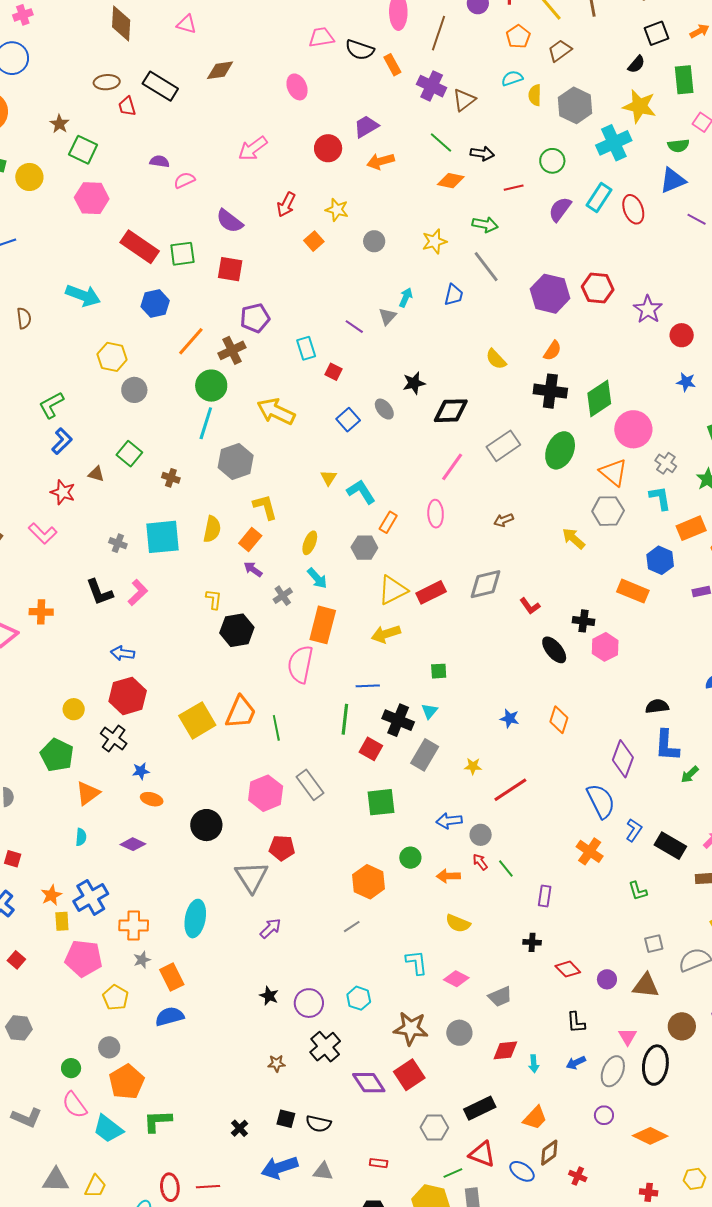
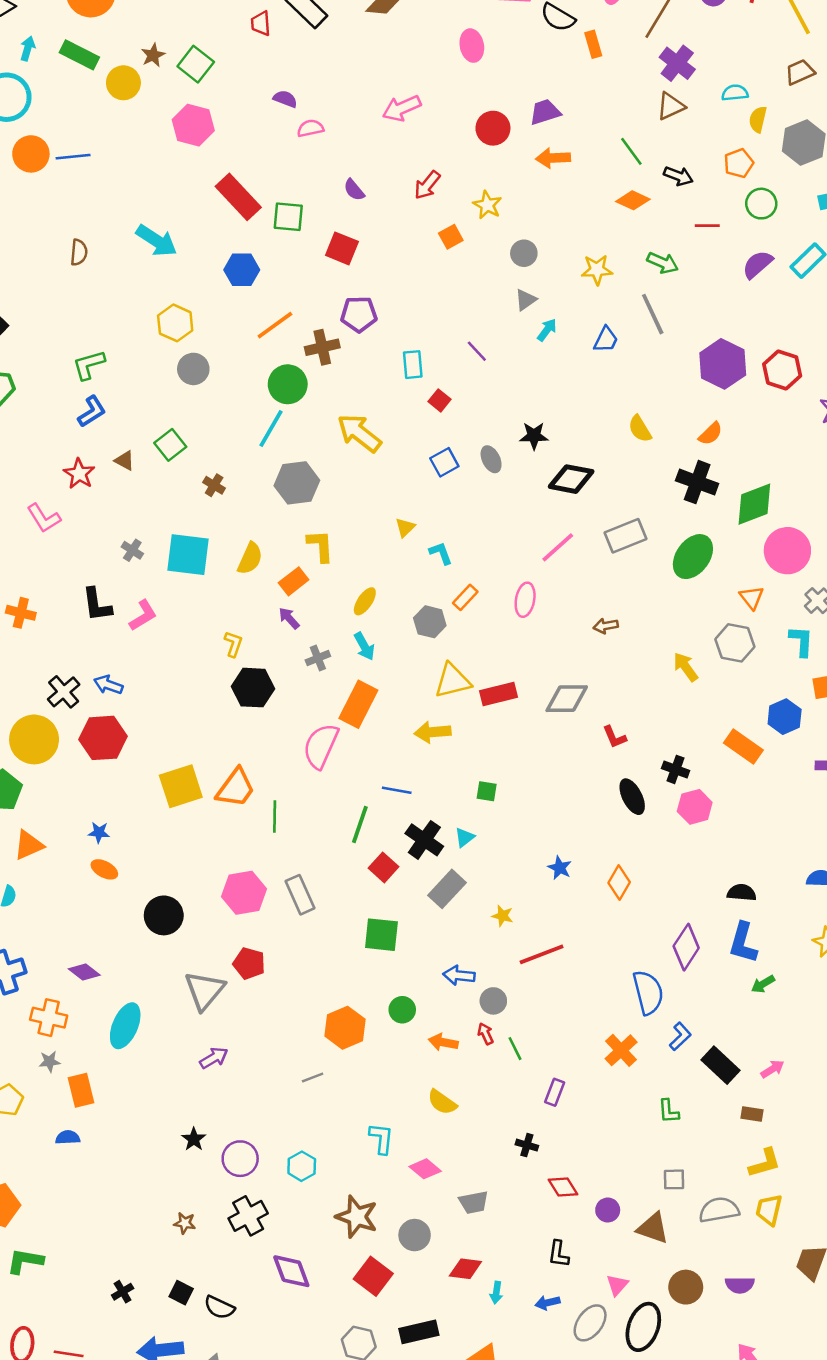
orange pentagon: (518, 37) -> (739, 163), moved
purple cross: (432, 86) -> (677, 63), moved
brown star: (59, 124) -> (153, 55), moved
purple semicircle: (230, 221) -> (354, 190), size x0.7
gray triangle: (387, 316) -> (526, 300), moved
orange triangle: (613, 472) -> (752, 598), size x0.7
cyan L-shape: (361, 492) -> (441, 553), size x0.7
yellow circle: (74, 709) -> (34, 739), size x1.8
black cross: (114, 739) -> (64, 692), moved
purple diamond: (133, 844) -> (84, 972), moved
blue semicircle: (170, 1016) -> (68, 1137), size x0.7
red square: (409, 1075) -> (373, 1276), moved, turned -32

